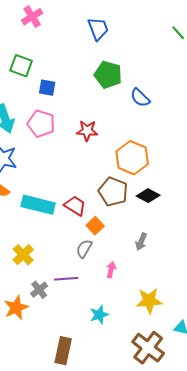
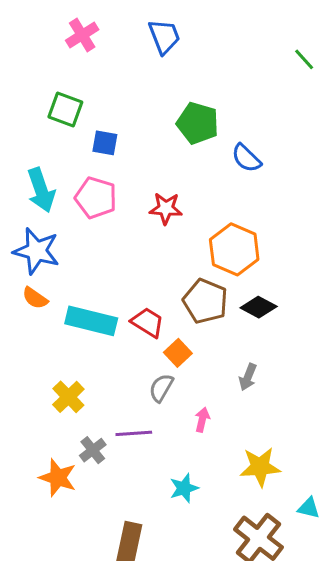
blue trapezoid: (98, 29) -> (164, 37), moved
orange star: (16, 308) -> (58, 478), turned -30

